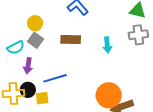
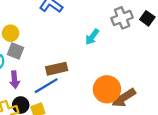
brown rectangle: (71, 40) -> (57, 69), moved
cyan arrow: (107, 45) -> (92, 37), turned 56

